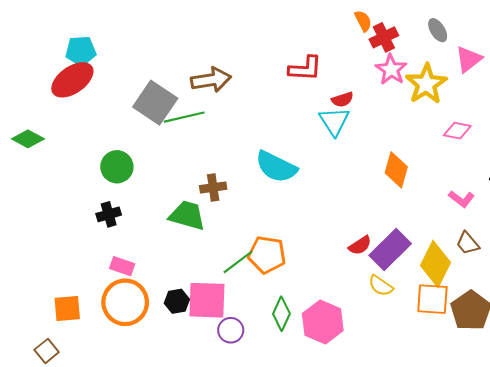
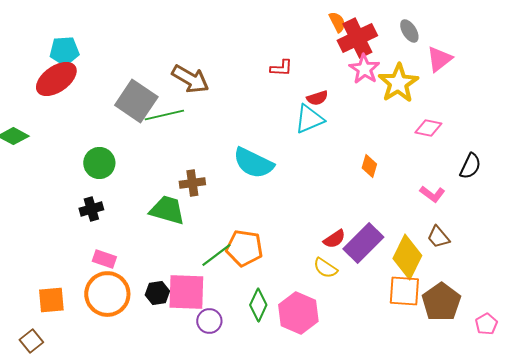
red cross: (384, 37) -> (357, 38), size x1.4
red L-shape: (305, 68) -> (281, 68), size x0.7
brown arrow: (211, 80) -> (190, 79), turned 39
cyan triangle: (334, 121) -> (309, 119), turned 40
orange diamond: (396, 170) -> (369, 166), size x0.7
yellow semicircle: (381, 286) -> (325, 268), moved

